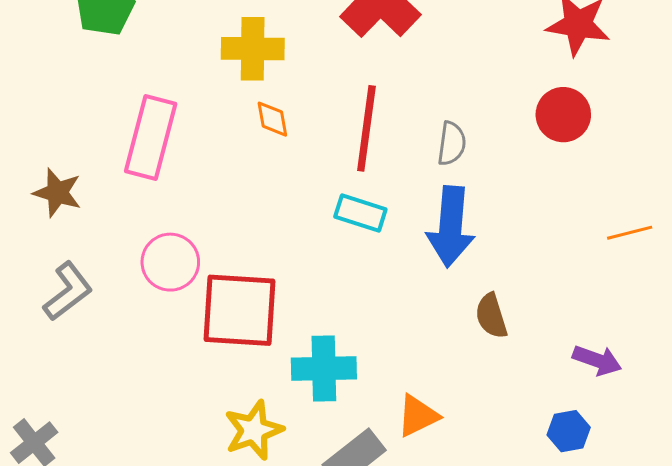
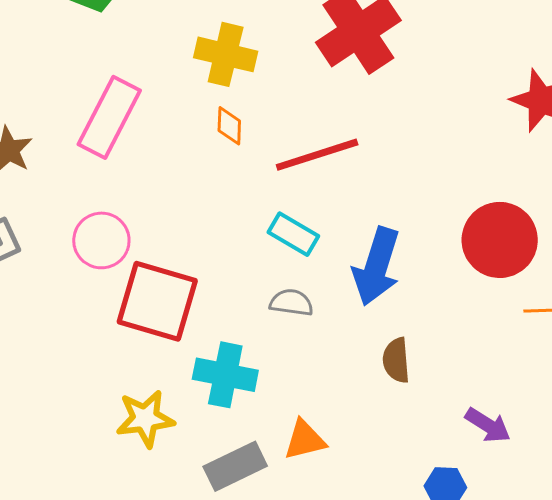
red circle: (563, 115) -> (500, 240), moved, size x1.4
red line: (366, 128) -> (317, 155), turned 52
gray semicircle: (452, 144) -> (291, 303), moved, turned -102

